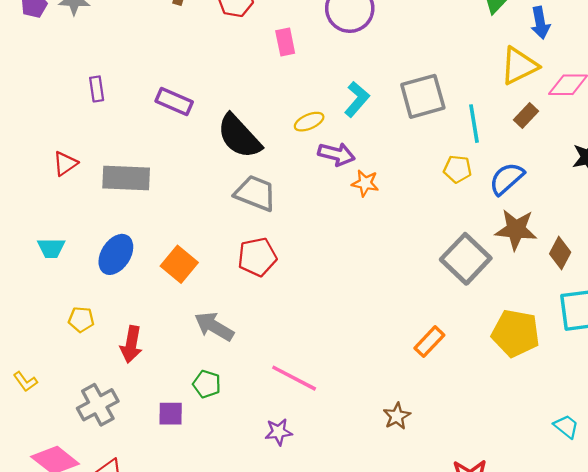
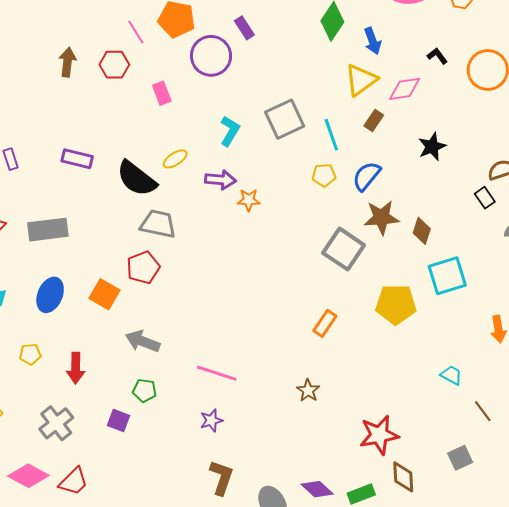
yellow ellipse: (309, 122) -> (175, 159), moved
red pentagon: (257, 257) -> (143, 268), moved
purple square: (171, 414) -> (118, 421), turned 30

